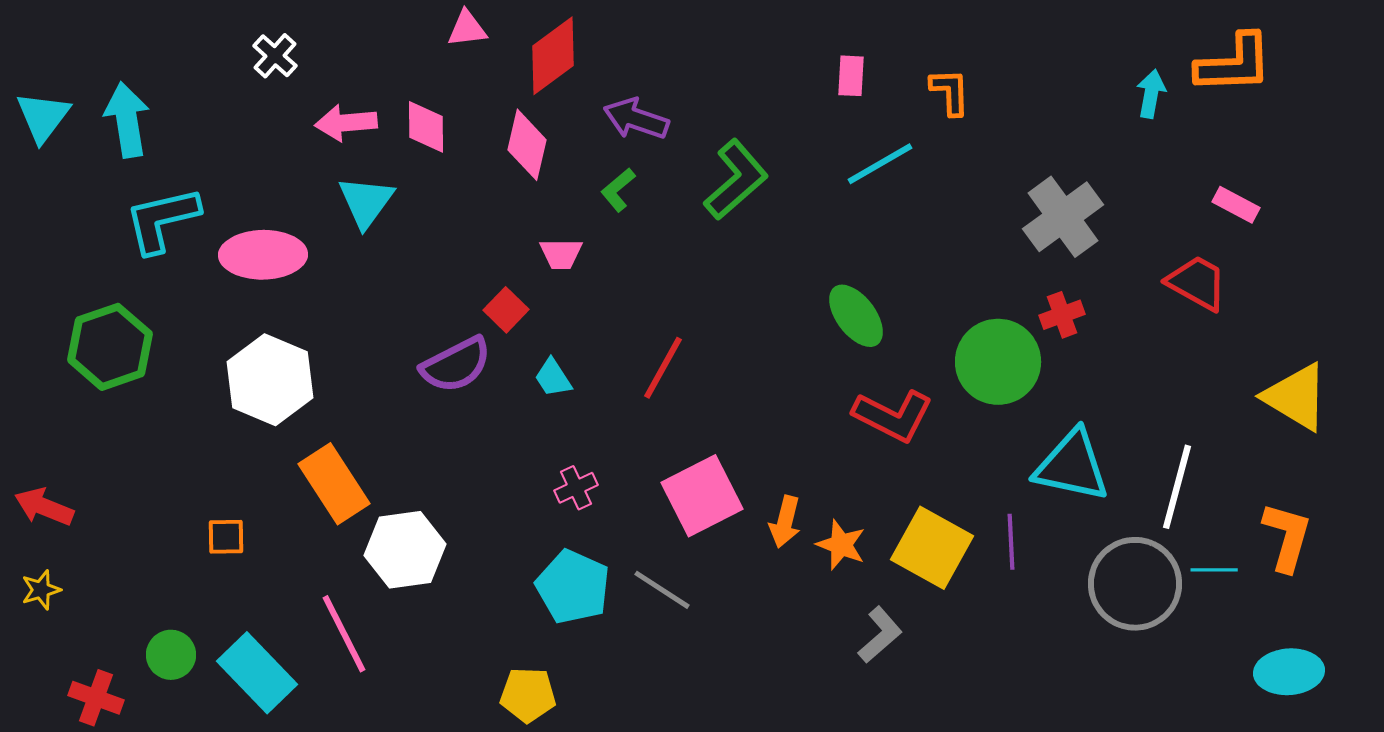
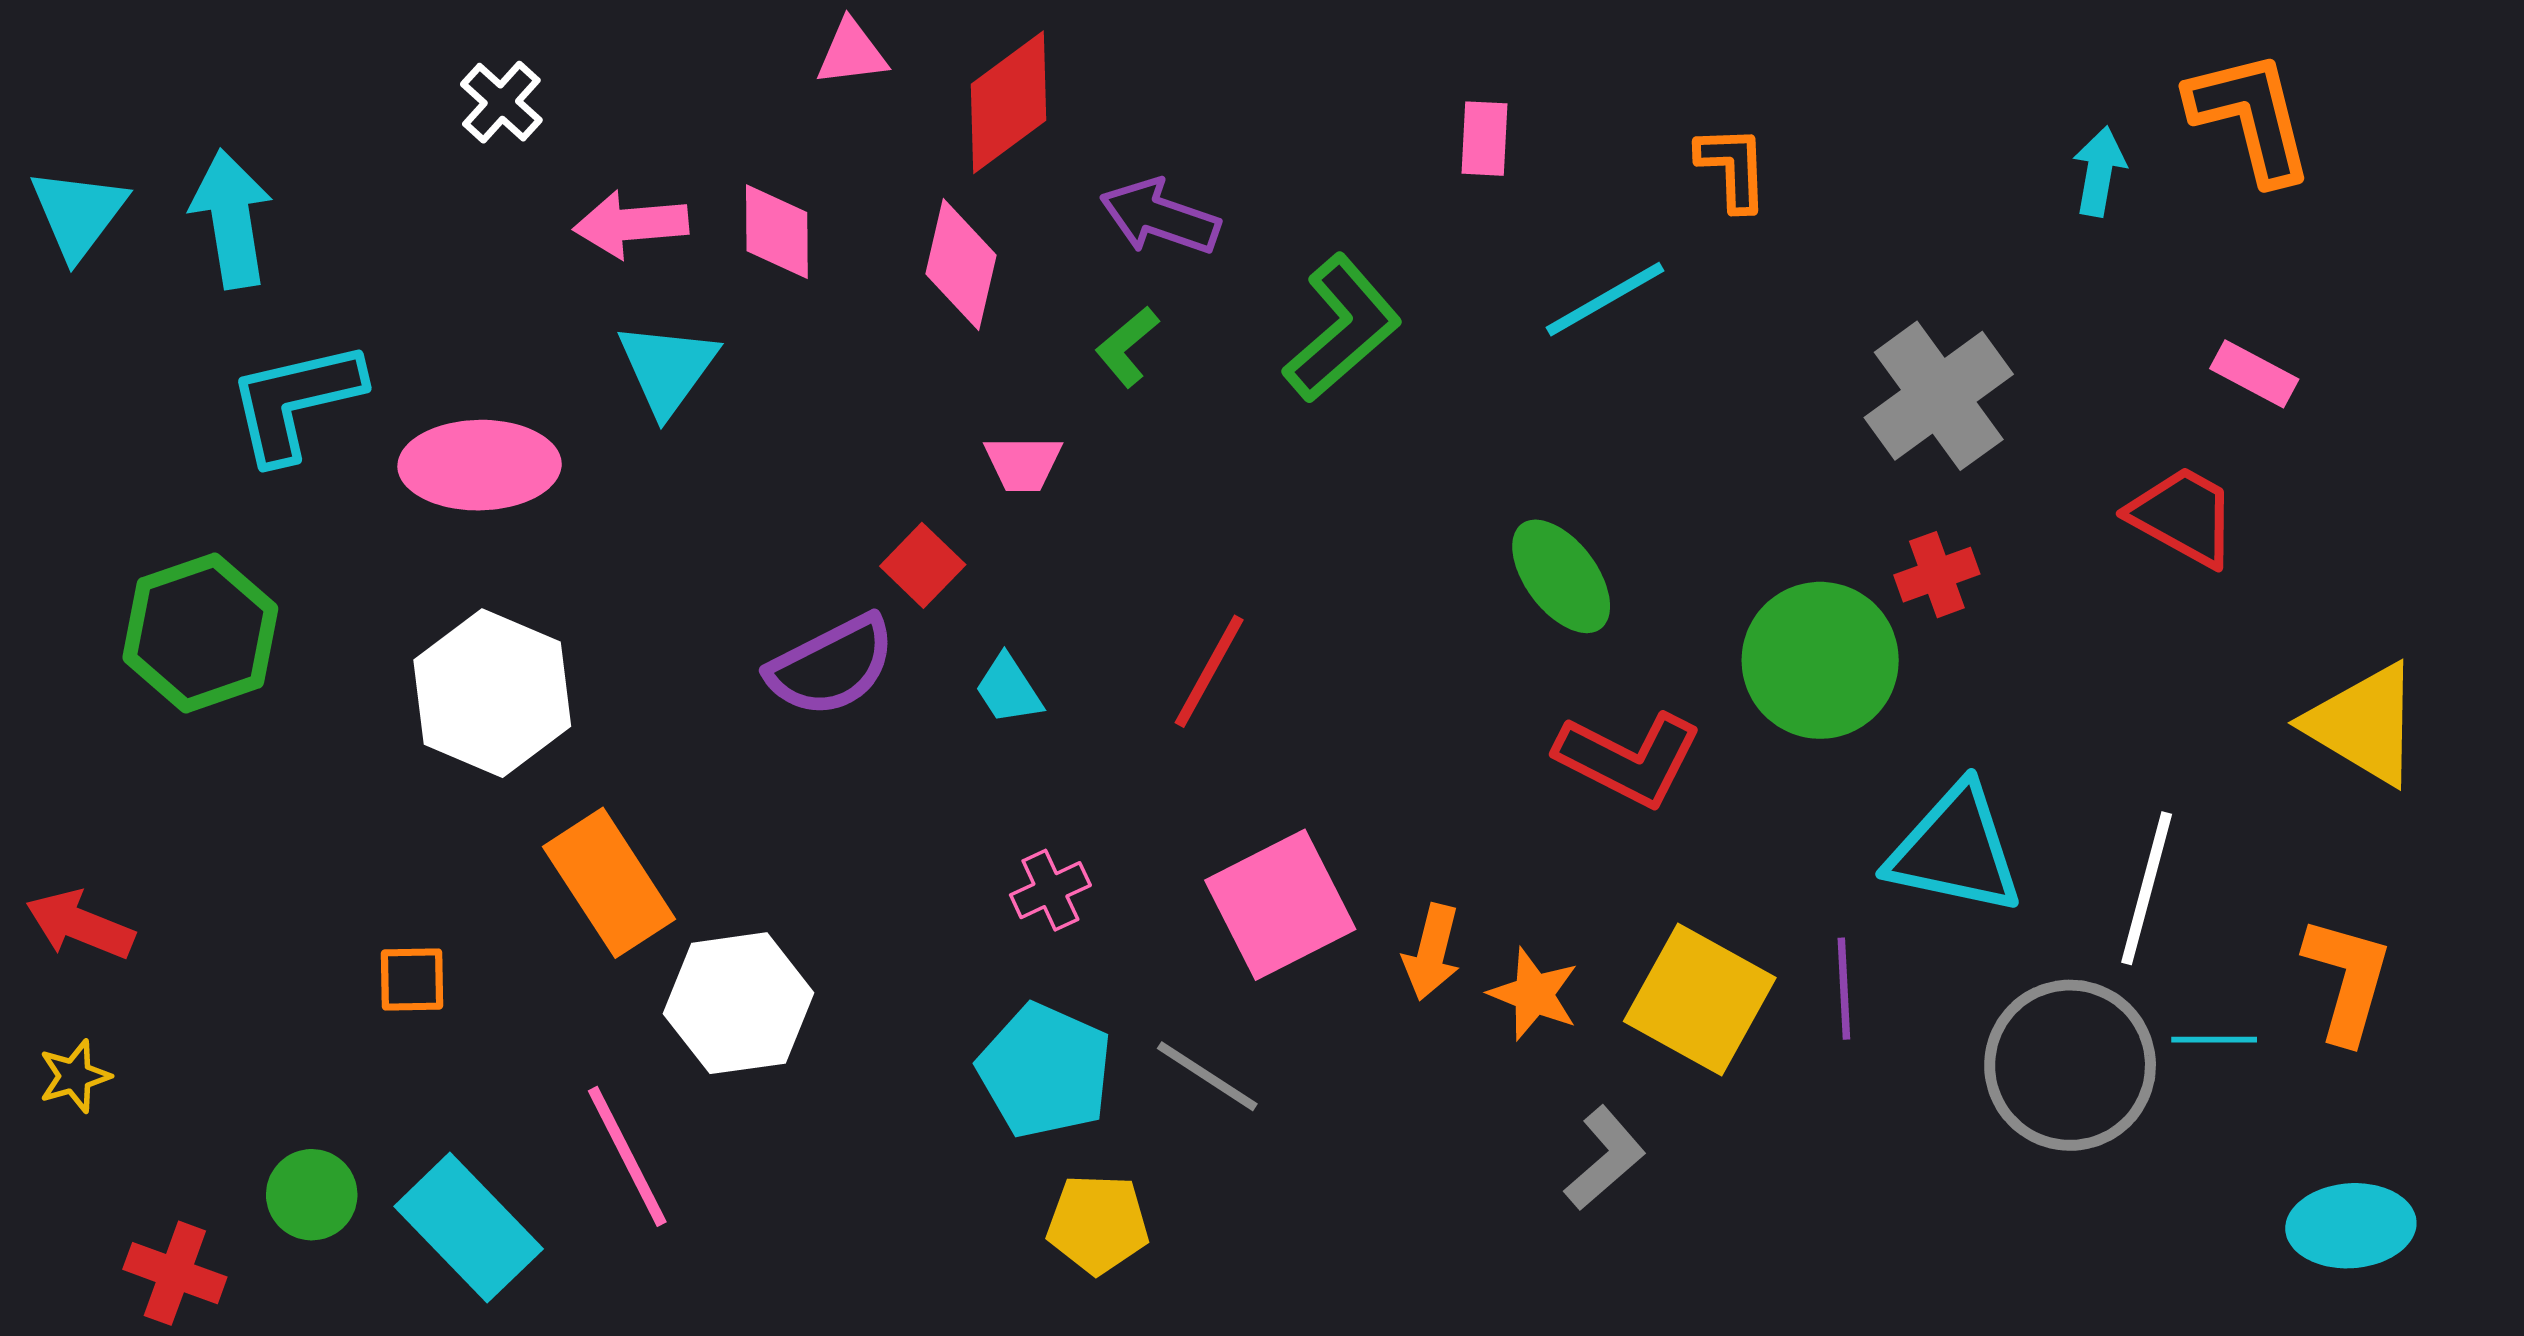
orange L-shape: (1234, 64) -> (2251, 117), turned -102
pink rectangle: (851, 76) -> (1485, 139), moved
yellow pentagon: (528, 695) -> (1098, 1224), moved

